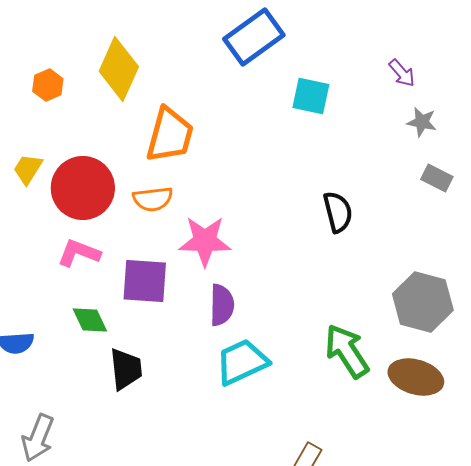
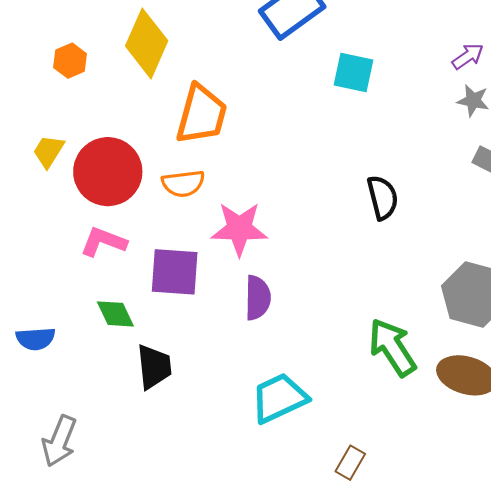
purple arrow: (402, 73) -> (468, 56), moved, turned -84
cyan trapezoid: (242, 362) -> (279, 398), moved

